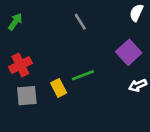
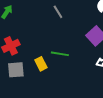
green line: (83, 75) -> (60, 54), turned 30

